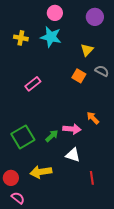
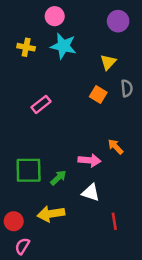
pink circle: (55, 13) -> (55, 16), moved
gray semicircle: (102, 71) -> (127, 88), turned 56
green arrow: (52, 136) -> (58, 178), moved
green square: (23, 137) -> (29, 170), turned 30
pink semicircle: (18, 198) -> (22, 246), turned -96

